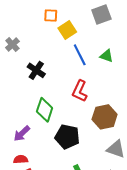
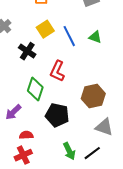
yellow square: (67, 30) -> (45, 29), moved
red L-shape: (80, 91) -> (57, 71), moved
red semicircle: (21, 159) -> (26, 135), moved

